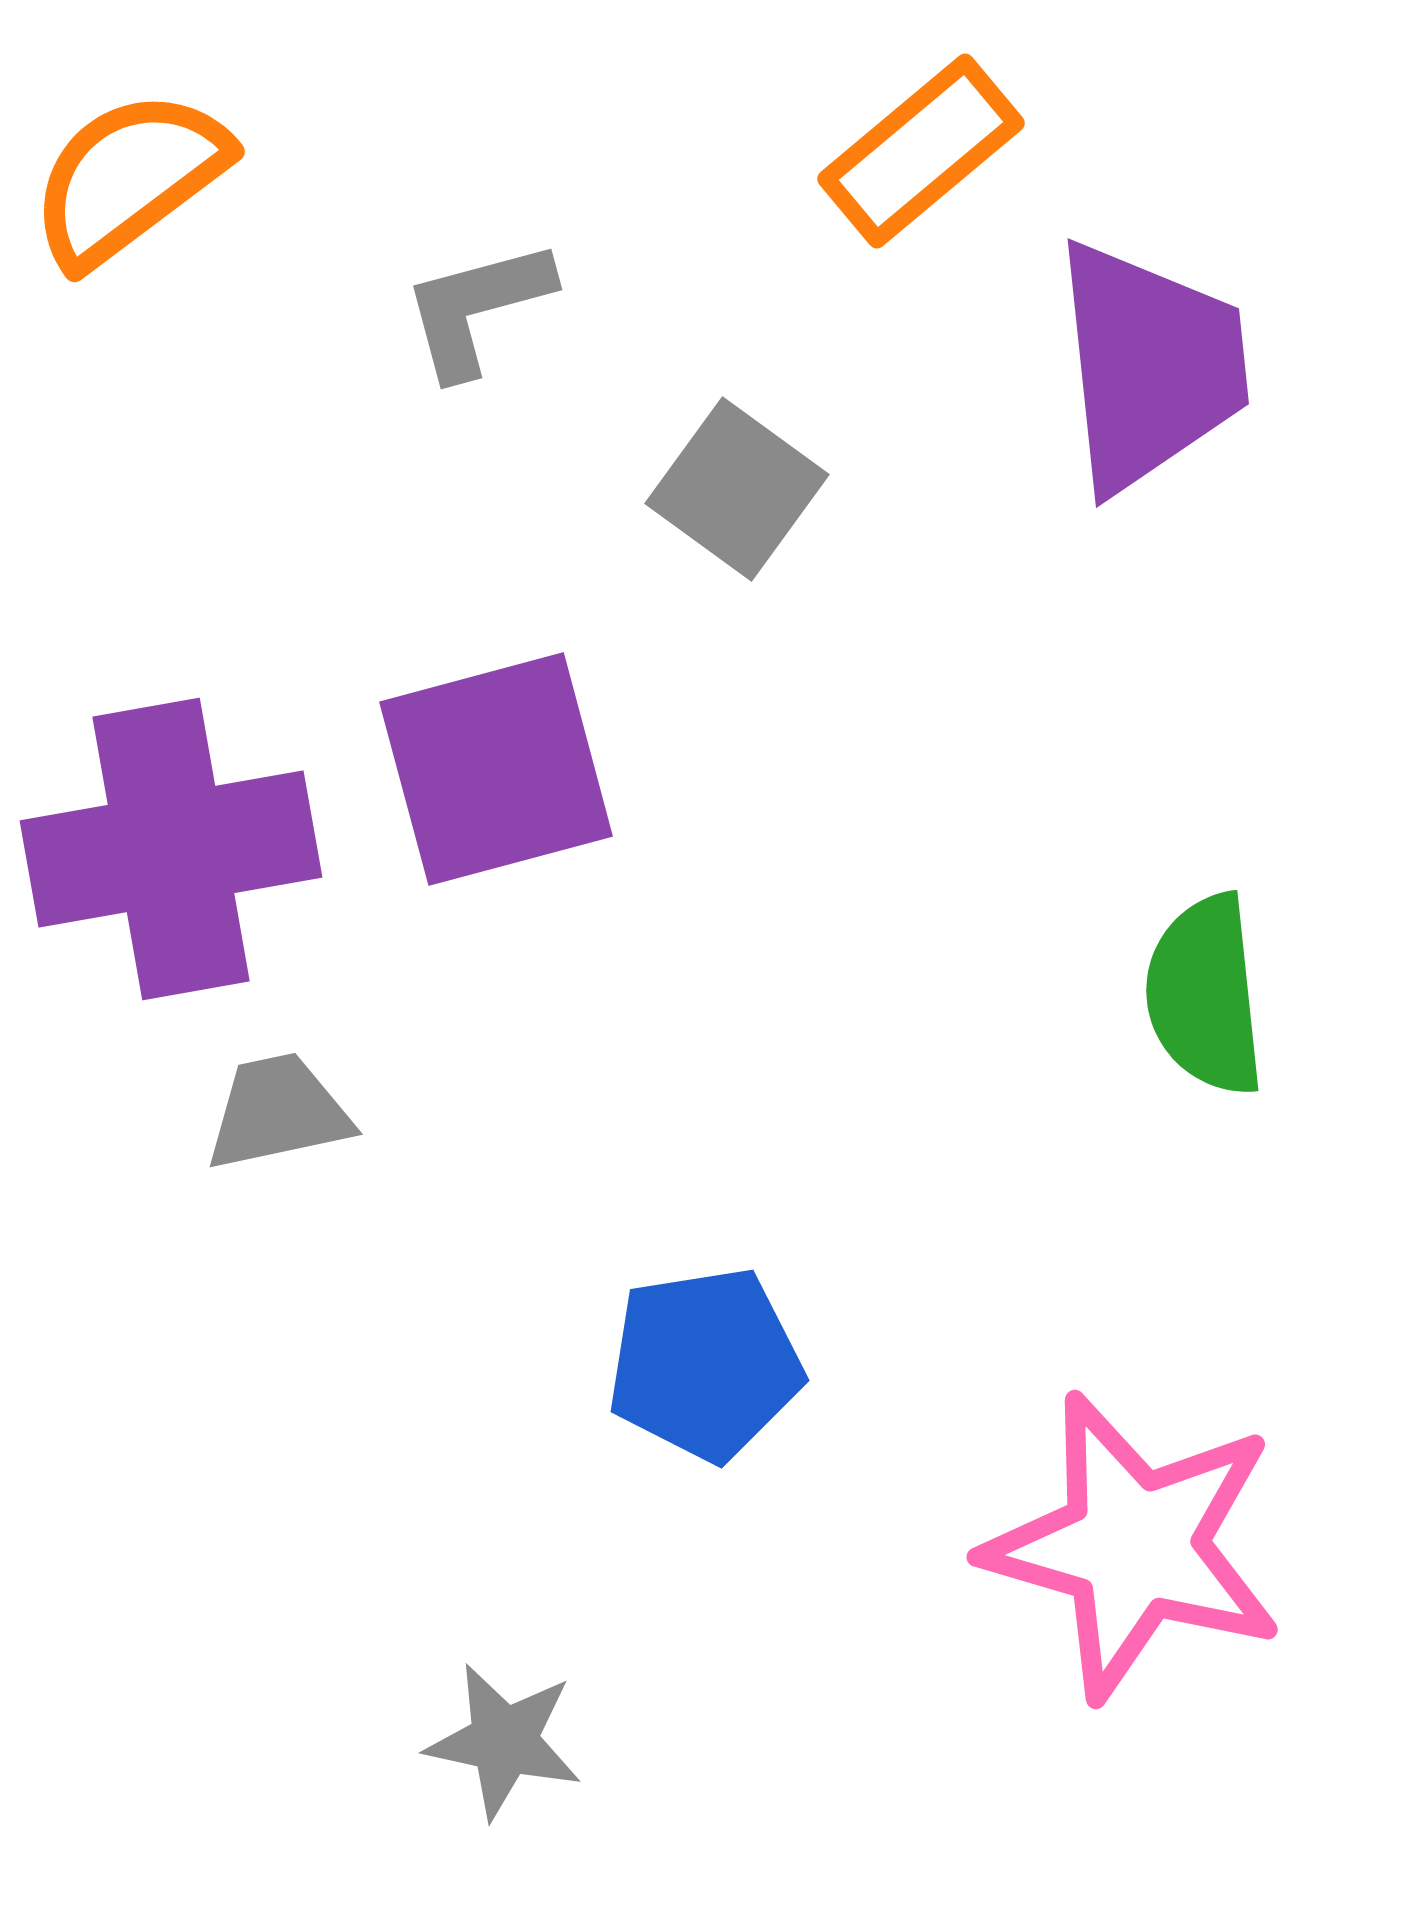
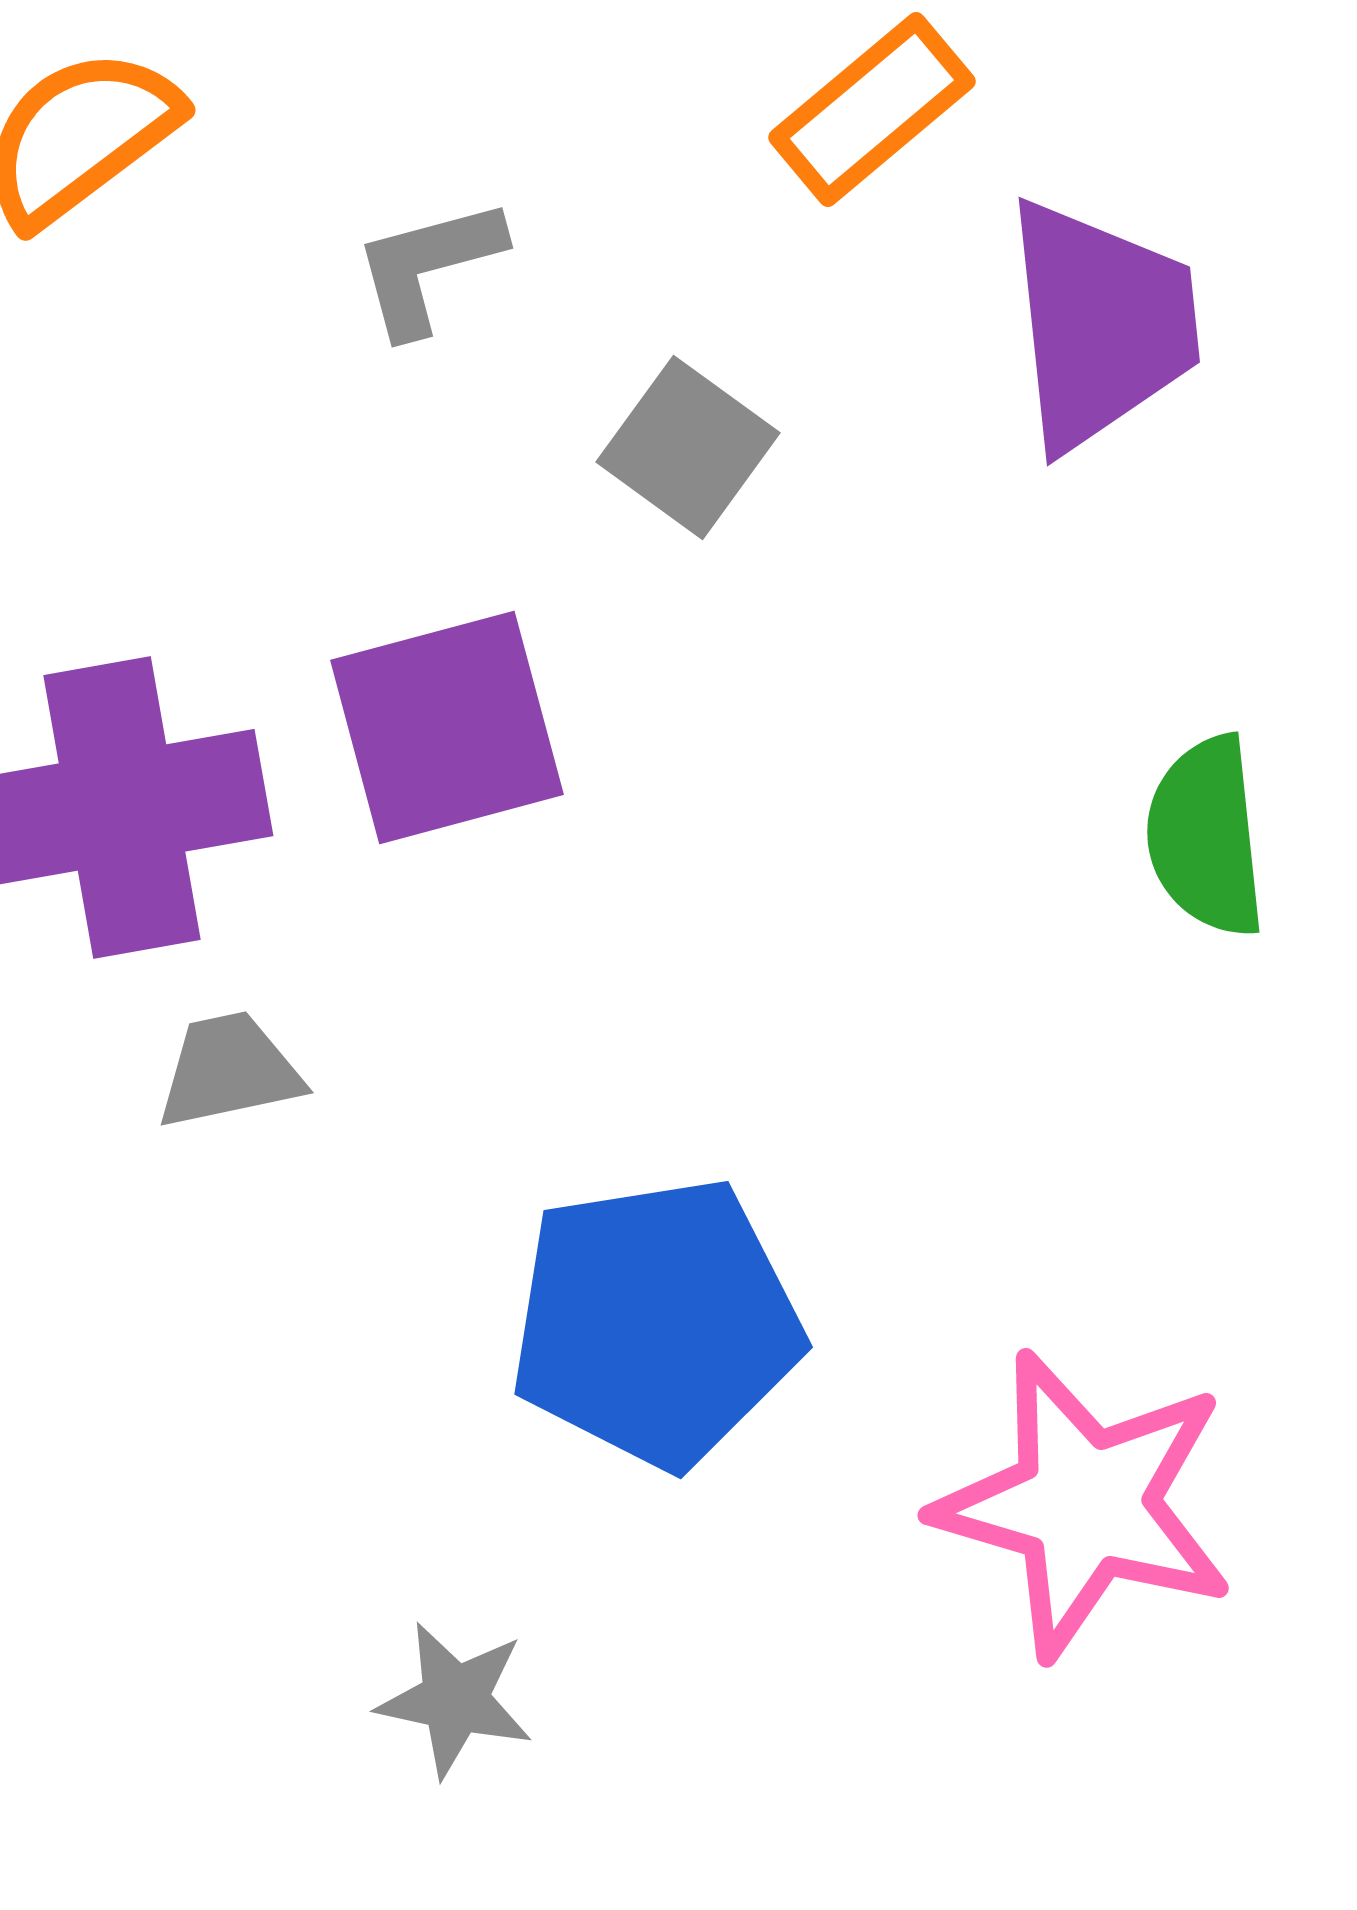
green semicircle: (1205, 995) -> (1206, 836), moved
blue pentagon: (705, 1364) -> (656, 1322), size x1.5

